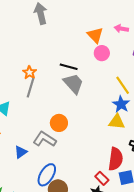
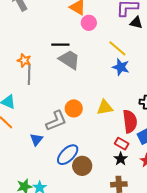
yellow triangle: (117, 122) -> (105, 107), moved
orange circle: (59, 123) -> (74, 108), moved
gray L-shape: (45, 139) -> (56, 121), turned 140
blue ellipse: (47, 175) -> (68, 155), turned 30

